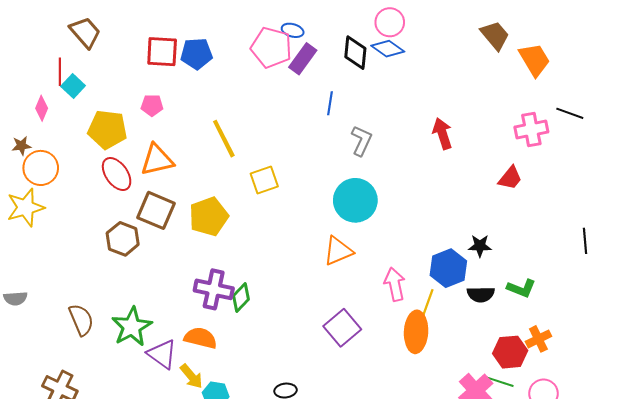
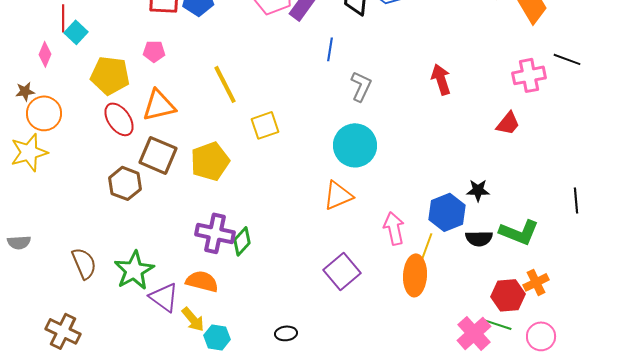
black line: (585, 241) -> (576, 200), moved
green L-shape: (521, 288) -> (519, 232), size x1.4

